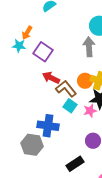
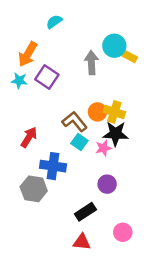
orange arrow: (27, 33) -> (28, 54), size x1.5
cyan star: (19, 46) -> (19, 81), moved
gray arrow: (89, 47) -> (91, 63), moved
red arrow: (51, 78) -> (29, 137), moved, turned 96

